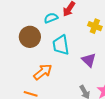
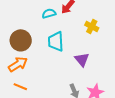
brown circle: (30, 37) -> (21, 40), moved
orange arrow: (43, 72) -> (18, 64), moved

